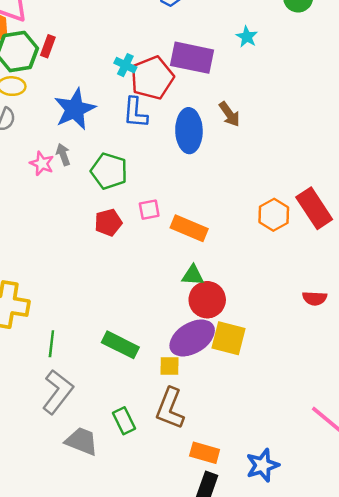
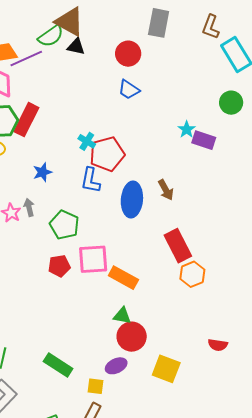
red rectangle: (48, 46) -> (26, 120), size x1.8
purple rectangle: (192, 58) -> (204, 140), moved, size x0.7
blue star: (75, 109) -> (42, 172), size x0.6
red rectangle: (314, 208) -> (178, 246), moved
pink square: (149, 210) -> (93, 259), size x1.8
purple ellipse: (192, 338) -> (116, 366), size x0.6
yellow square: (228, 338) -> (166, 369), moved

